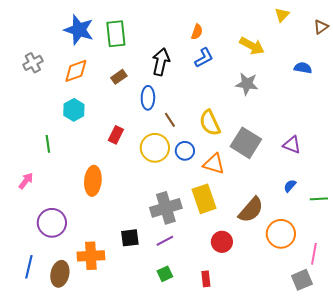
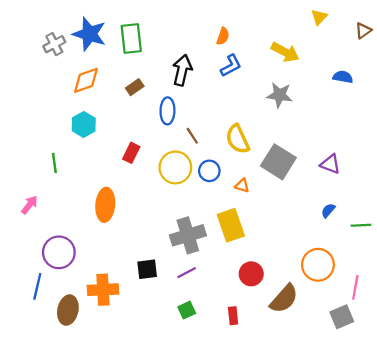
gray cross: (33, 63) -> (54, 44), moved
orange triangle: (214, 164) -> (242, 186), size x0.6
brown semicircle: (251, 210) -> (284, 299), moved
blue line: (29, 267) -> (37, 286), moved

